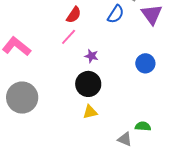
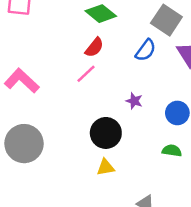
purple star: (91, 56) -> (134, 101), moved
green semicircle: (143, 126) -> (172, 151), moved

